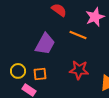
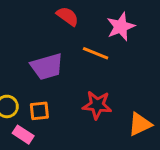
purple trapezoid: (45, 44) -> (47, 67), turned 45

